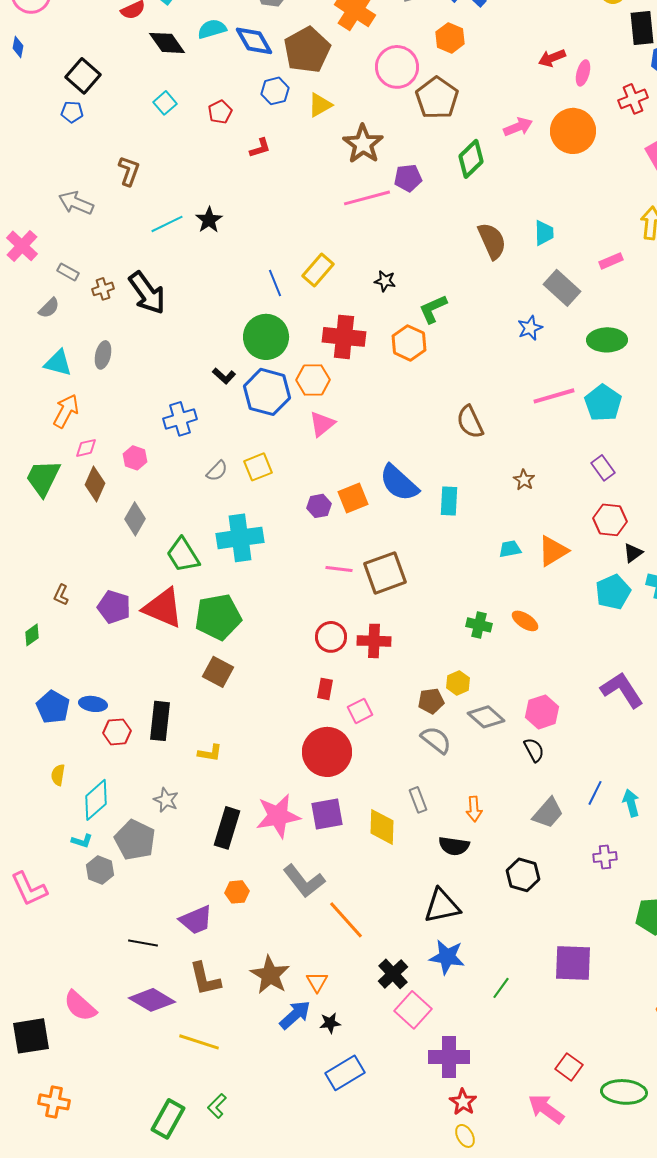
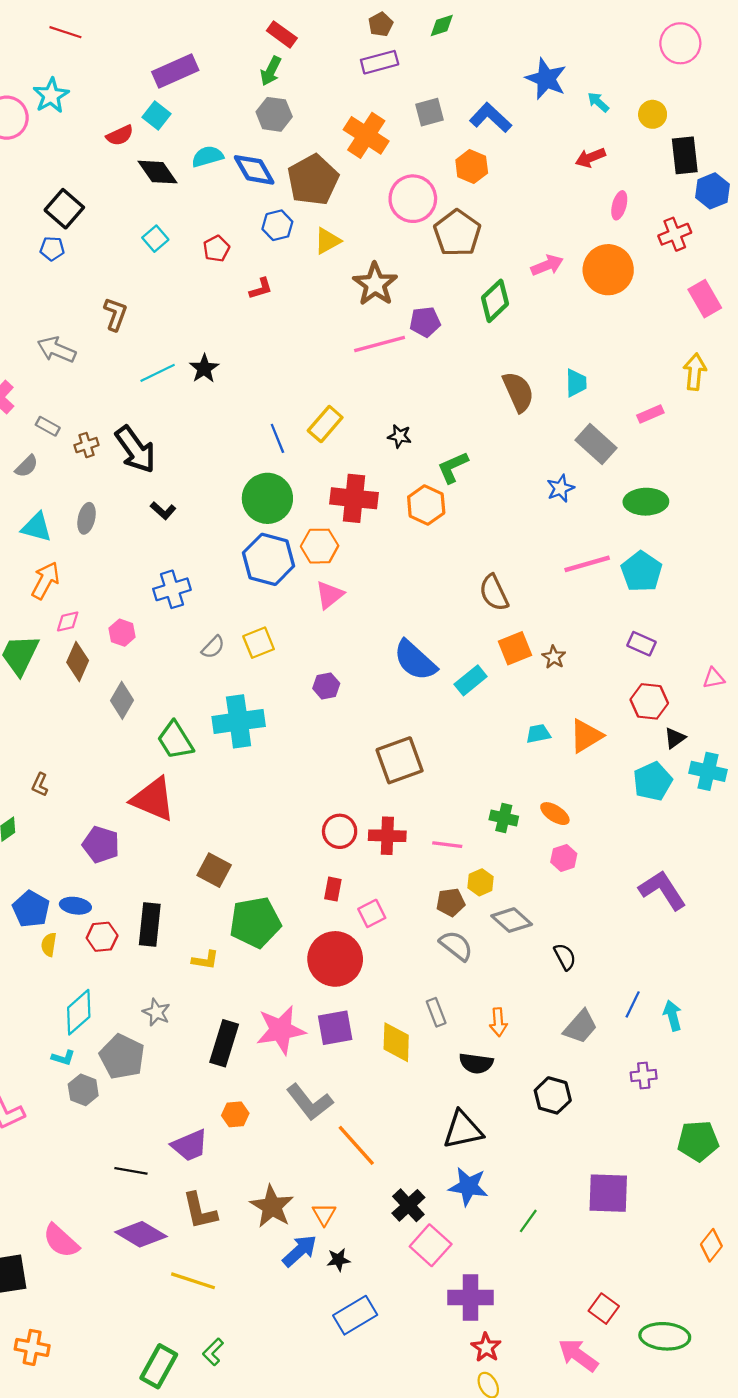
red arrow: (552, 58) -> (590, 158), moved
black L-shape: (224, 376) -> (163, 511), moved
purple rectangle: (603, 468) -> (641, 644), turned -30
orange square: (353, 498) -> (515, 648), moved
cyan rectangle: (449, 501) -> (471, 680), turned 48
pink line: (339, 569) -> (447, 845), moved
purple pentagon: (114, 607) -> (101, 845), moved
green pentagon: (218, 617) -> (255, 922), moved
pink hexagon: (542, 712) -> (564, 858), moved, size x0.7
yellow semicircle: (58, 775) -> (49, 945), moved

